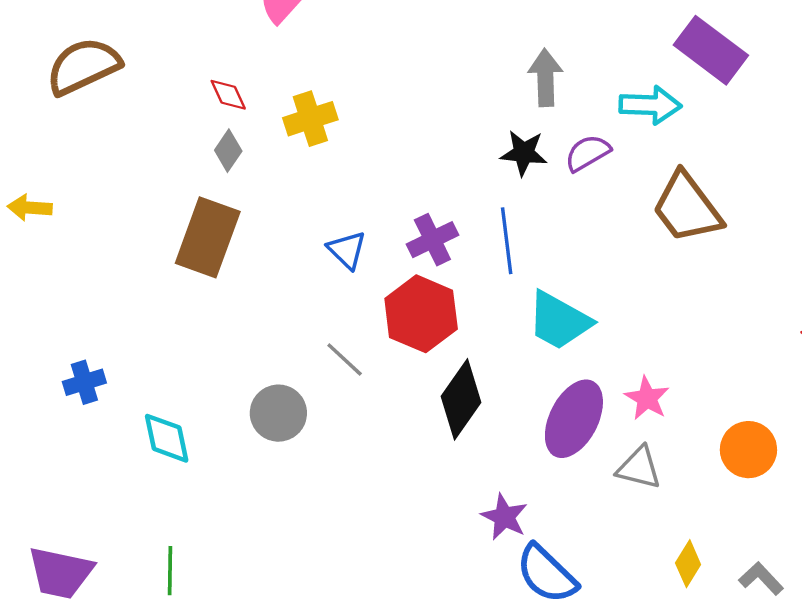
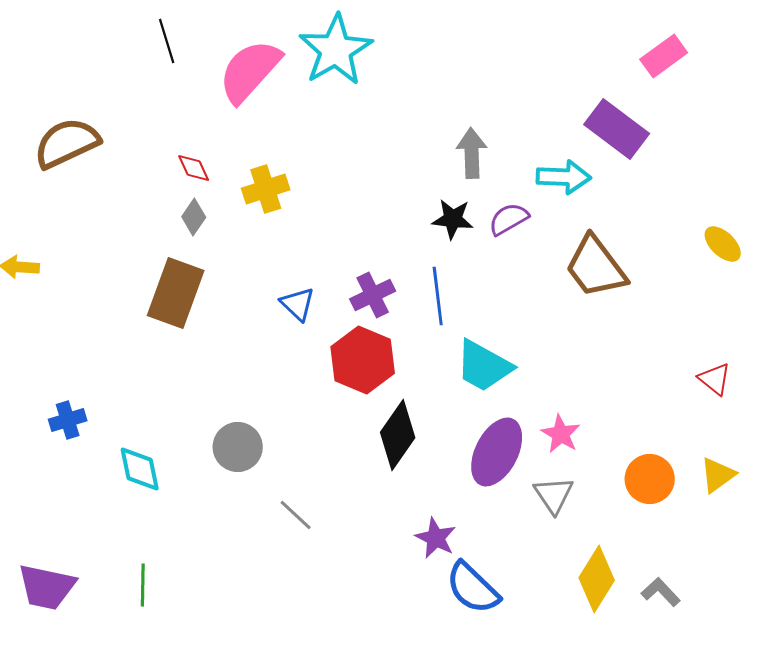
gray line: (345, 359) -> (296, 515), moved
gray triangle: (639, 468) -> (554, 495), turned 42
yellow diamond: (688, 564) -> (597, 579), size x1.6

